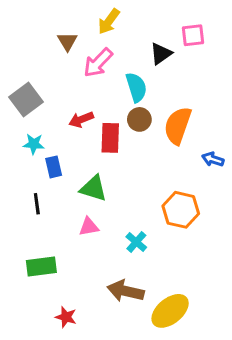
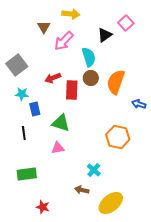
yellow arrow: (109, 21) -> (71, 14), turned -120
pink square: (193, 35) -> (126, 23), turned -35
cyan cross: (136, 242) -> (94, 170), moved
brown arrow: (126, 291) -> (82, 190), size x0.6

